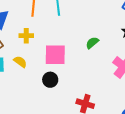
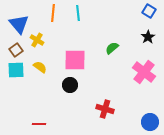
yellow cross: (26, 36) -> (37, 40), moved, turned 32

